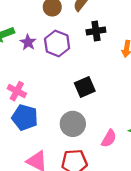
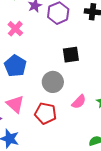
pink cross: (17, 91) -> (15, 29), moved

